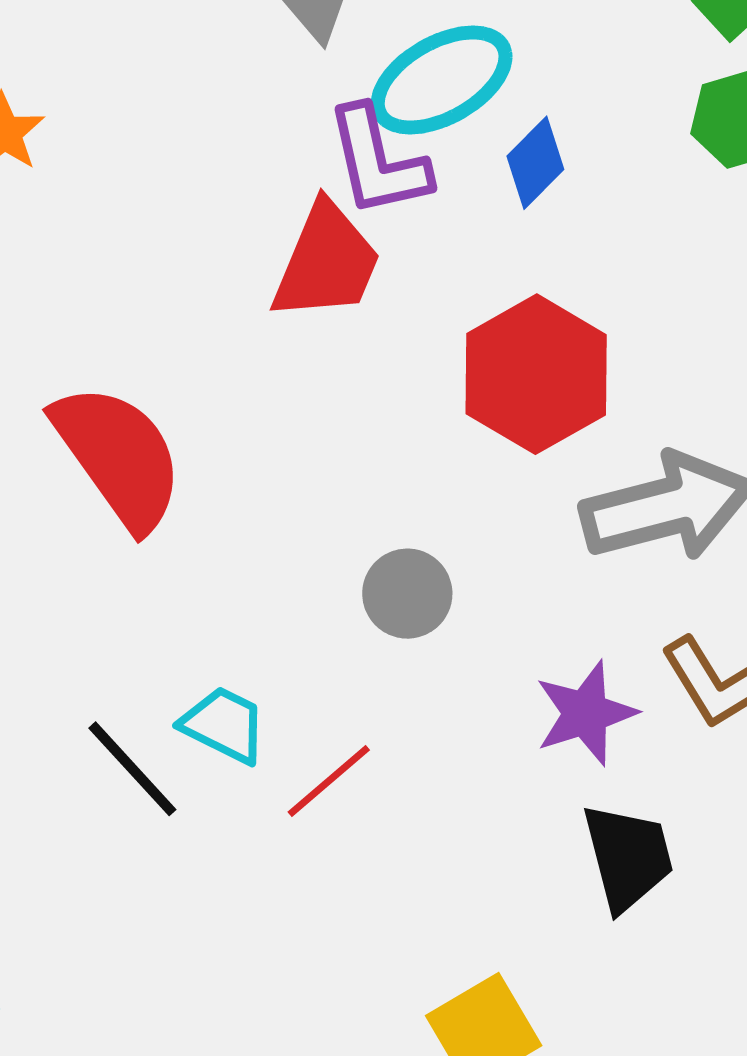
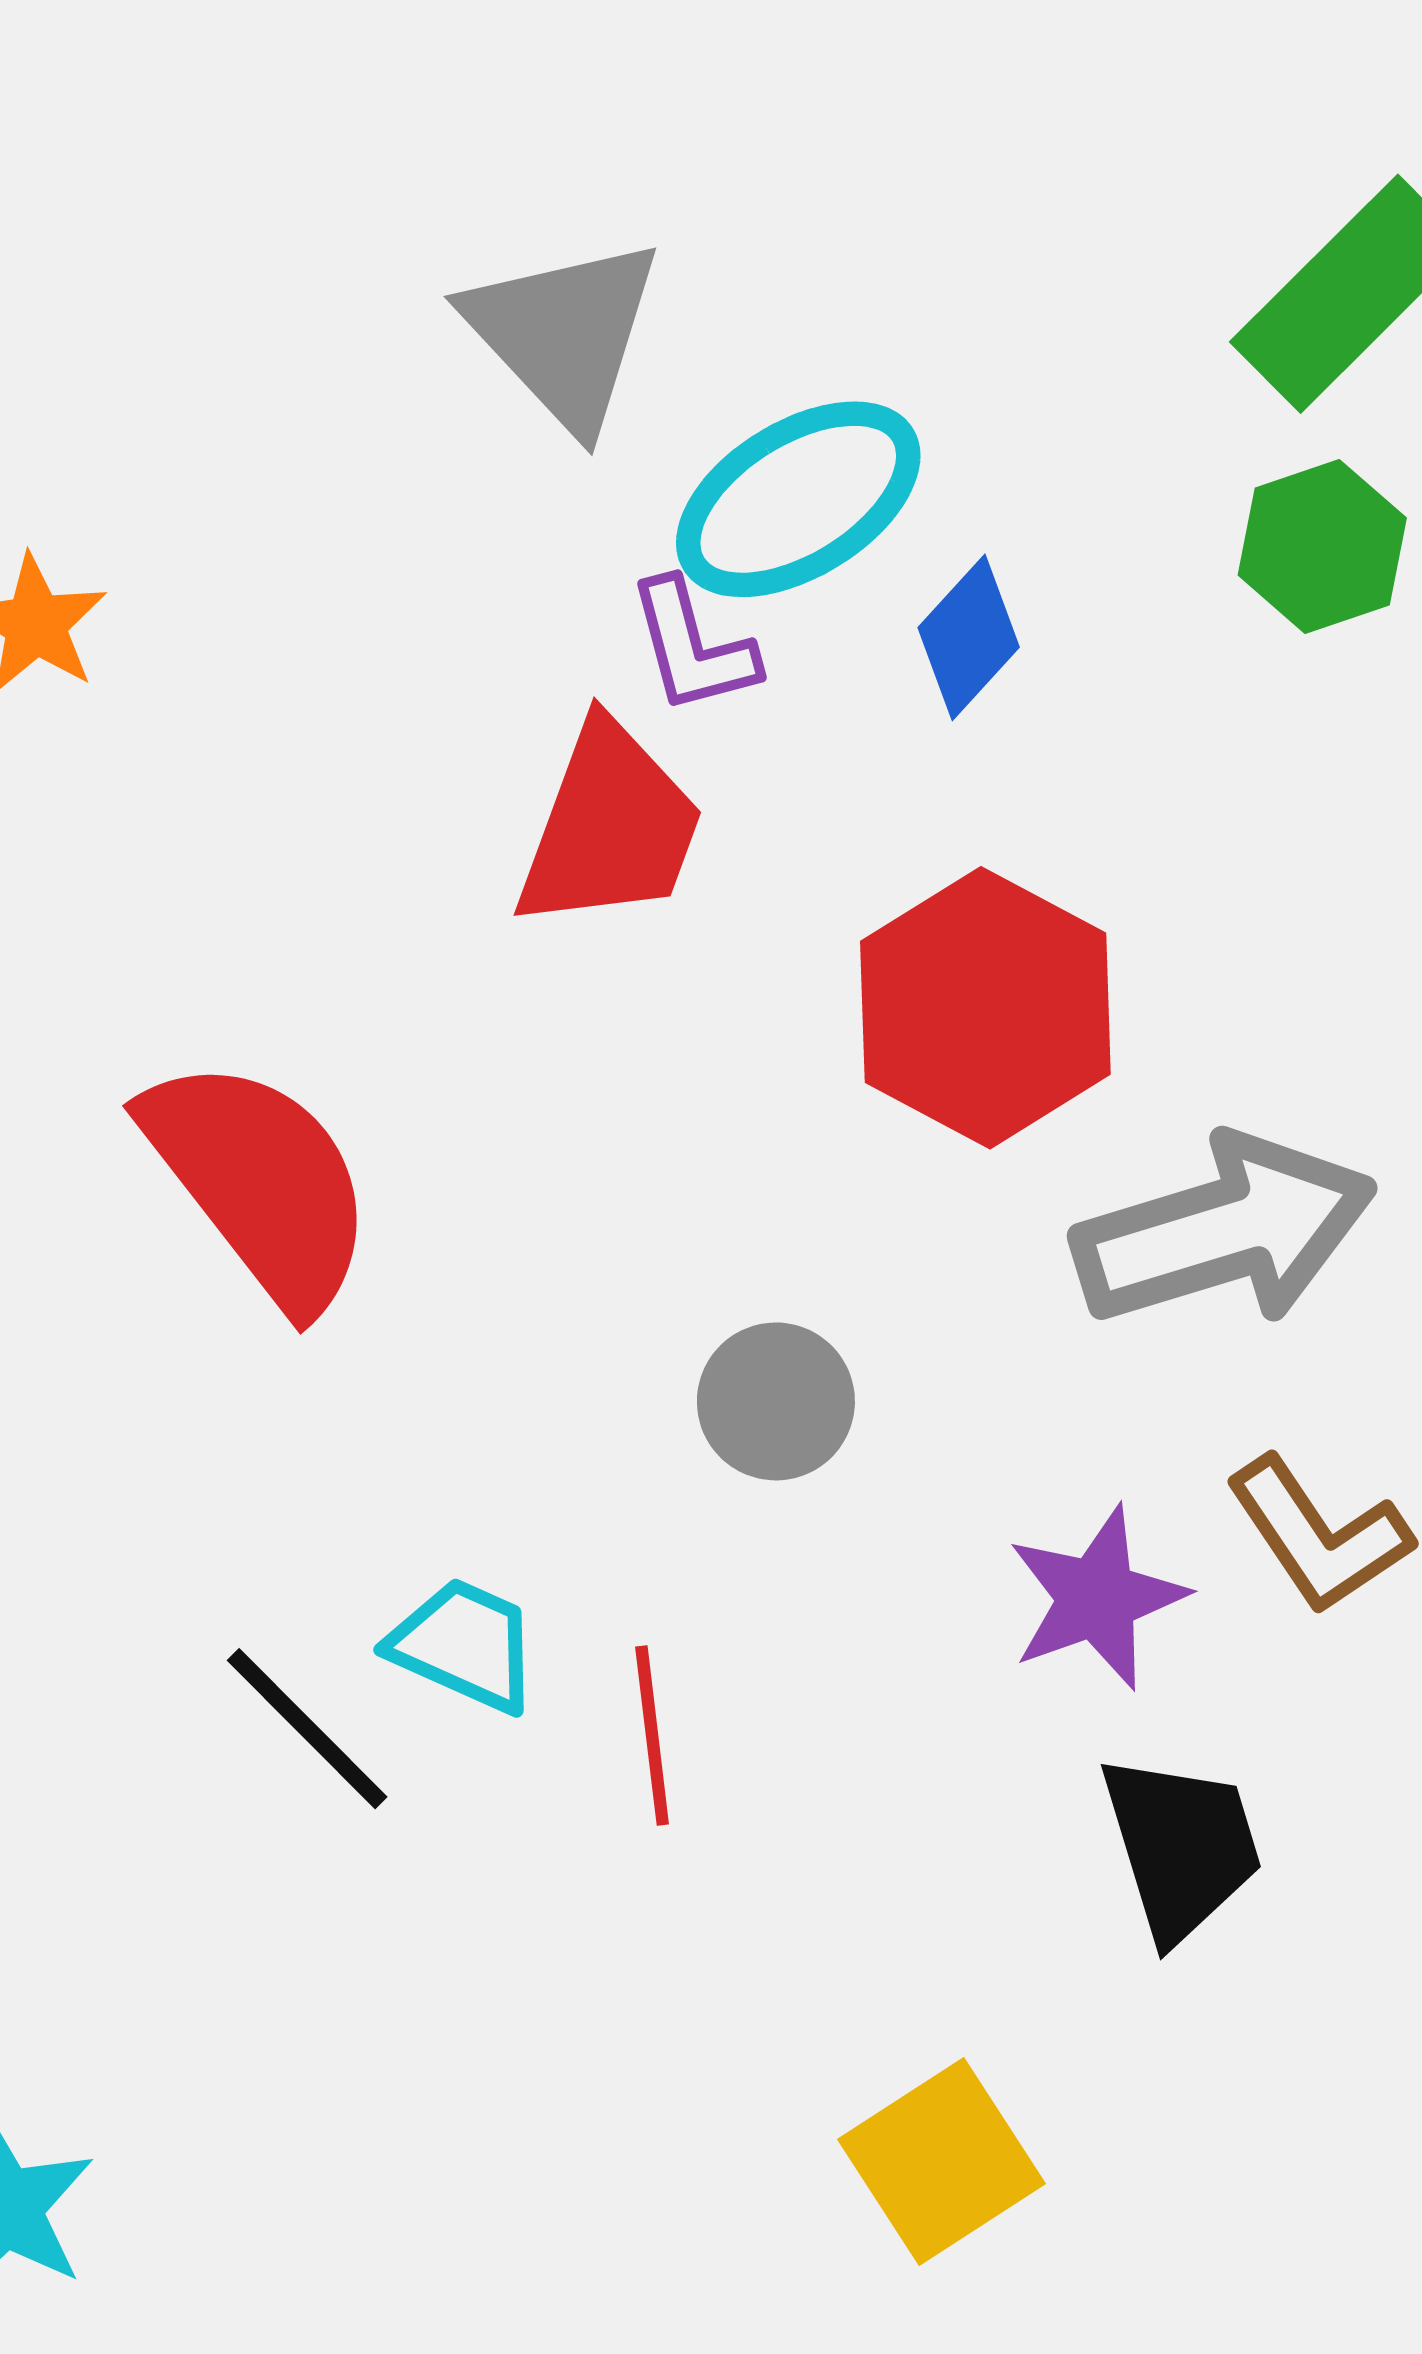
purple L-shape: (378, 161) -> (693, 647), size x0.7
red line: (329, 781) -> (652, 1736), turned -54

